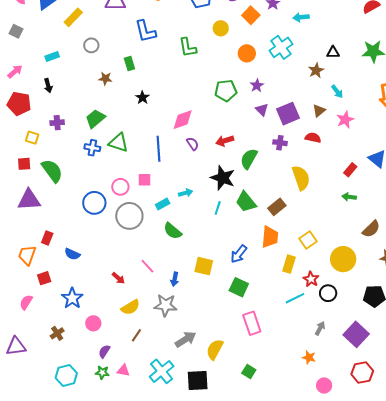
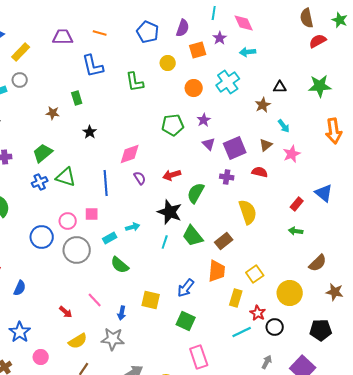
orange square: (251, 15) -> (198, 50), turned 30
gray circle: (91, 45) -> (20, 80), moved
blue cross: (92, 148) -> (40, 182), turned -35
blue semicircle: (72, 254) -> (20, 288), turned -91

